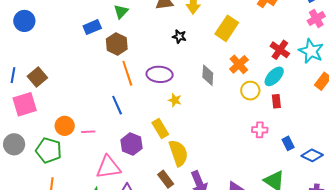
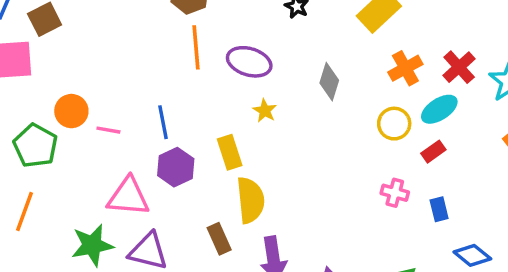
orange cross: (239, 64) -> (405, 68), moved
red rectangle: (276, 101) -> (433, 152), turned 48
blue line: (117, 105) -> (163, 122), moved
blue rectangle: (288, 143) -> (439, 209), moved

